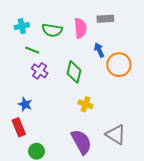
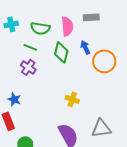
green line: (32, 50) -> (30, 47), moved
green diamond: (74, 72) -> (61, 52), moved
gray triangle: (116, 135) -> (101, 128), turned -40

